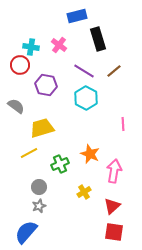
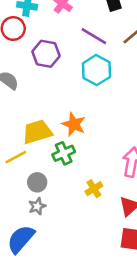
yellow trapezoid: (42, 128) -> (37, 132), moved
yellow line: (29, 153) -> (16, 157), moved
orange star: (90, 154) -> (74, 124), moved

